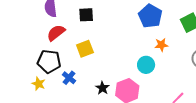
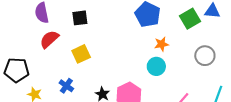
black pentagon: (49, 61) -> (17, 70), moved
cyan circle: (146, 65) -> (156, 66), moved

